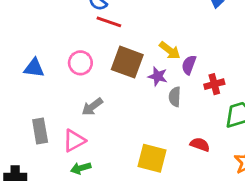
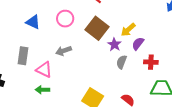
yellow arrow: (170, 50) -> (128, 30), turned 84
blue triangle: (34, 68) -> (33, 22), moved
pink triangle: (74, 141) -> (44, 70), turned 36

